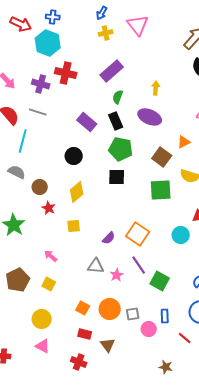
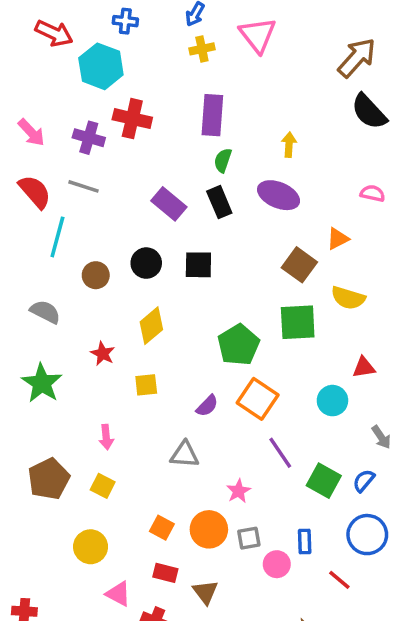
blue cross: (53, 17) -> (125, 21), moved
purple rectangle: (112, 71) -> (212, 115), turned -45
green pentagon: (121, 149) -> (238, 345), moved, turned 30
gray semicircle: (17, 172) -> (45, 312), moved
black square: (117, 177) -> (198, 265), moved
brown circle: (40, 187) -> (96, 275), moved
pink arrow: (51, 256) -> (106, 437), turned -136
purple line: (139, 265) -> (280, 453), moved
pink star: (117, 275) -> (238, 491), moved
green square: (160, 281) -> (324, 481), moved
pink triangle: (43, 346) -> (118, 594), moved

